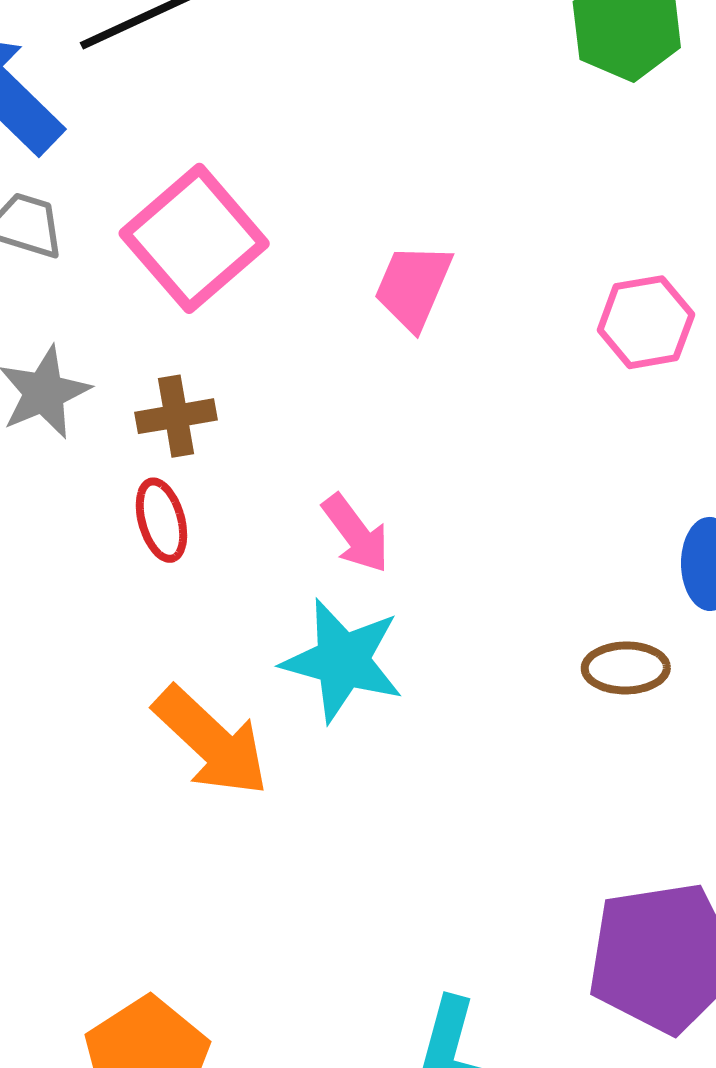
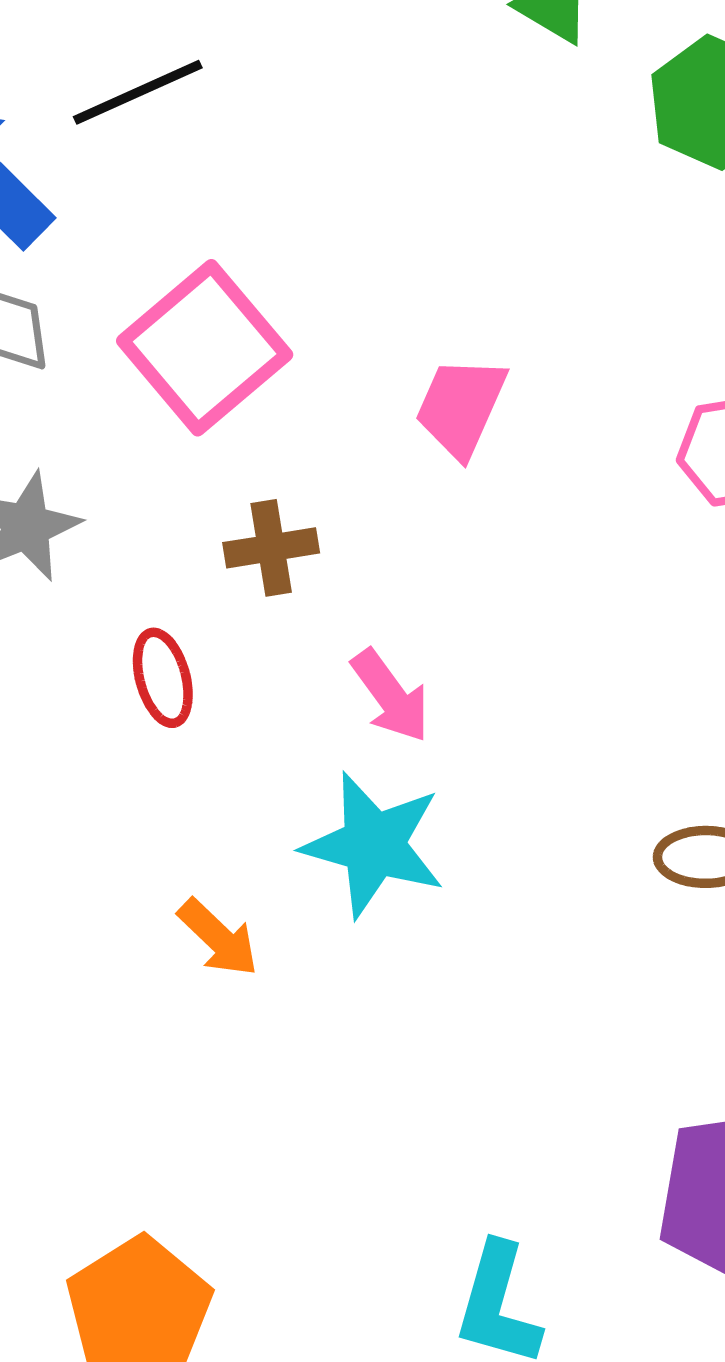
brown cross: (176, 416) -> (271, 548), moved
orange arrow: (211, 741) -> (218, 938), size x0.6

